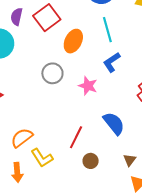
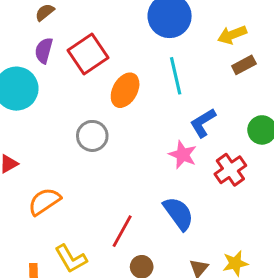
blue L-shape: (112, 62) -> (203, 123), moved
pink star: (88, 86) -> (183, 155), moved
orange semicircle: (22, 138) -> (44, 201), moved

